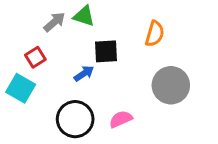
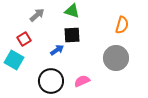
green triangle: (84, 16) -> (72, 11), moved
orange semicircle: (155, 34) -> (122, 25), moved

